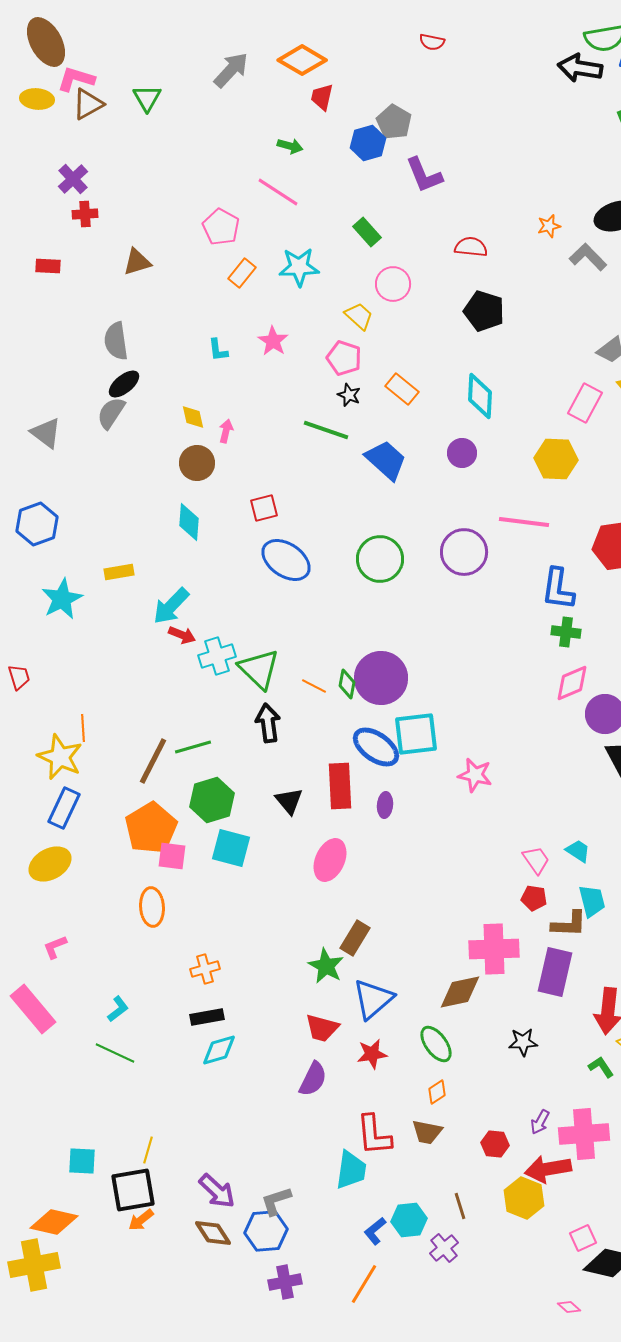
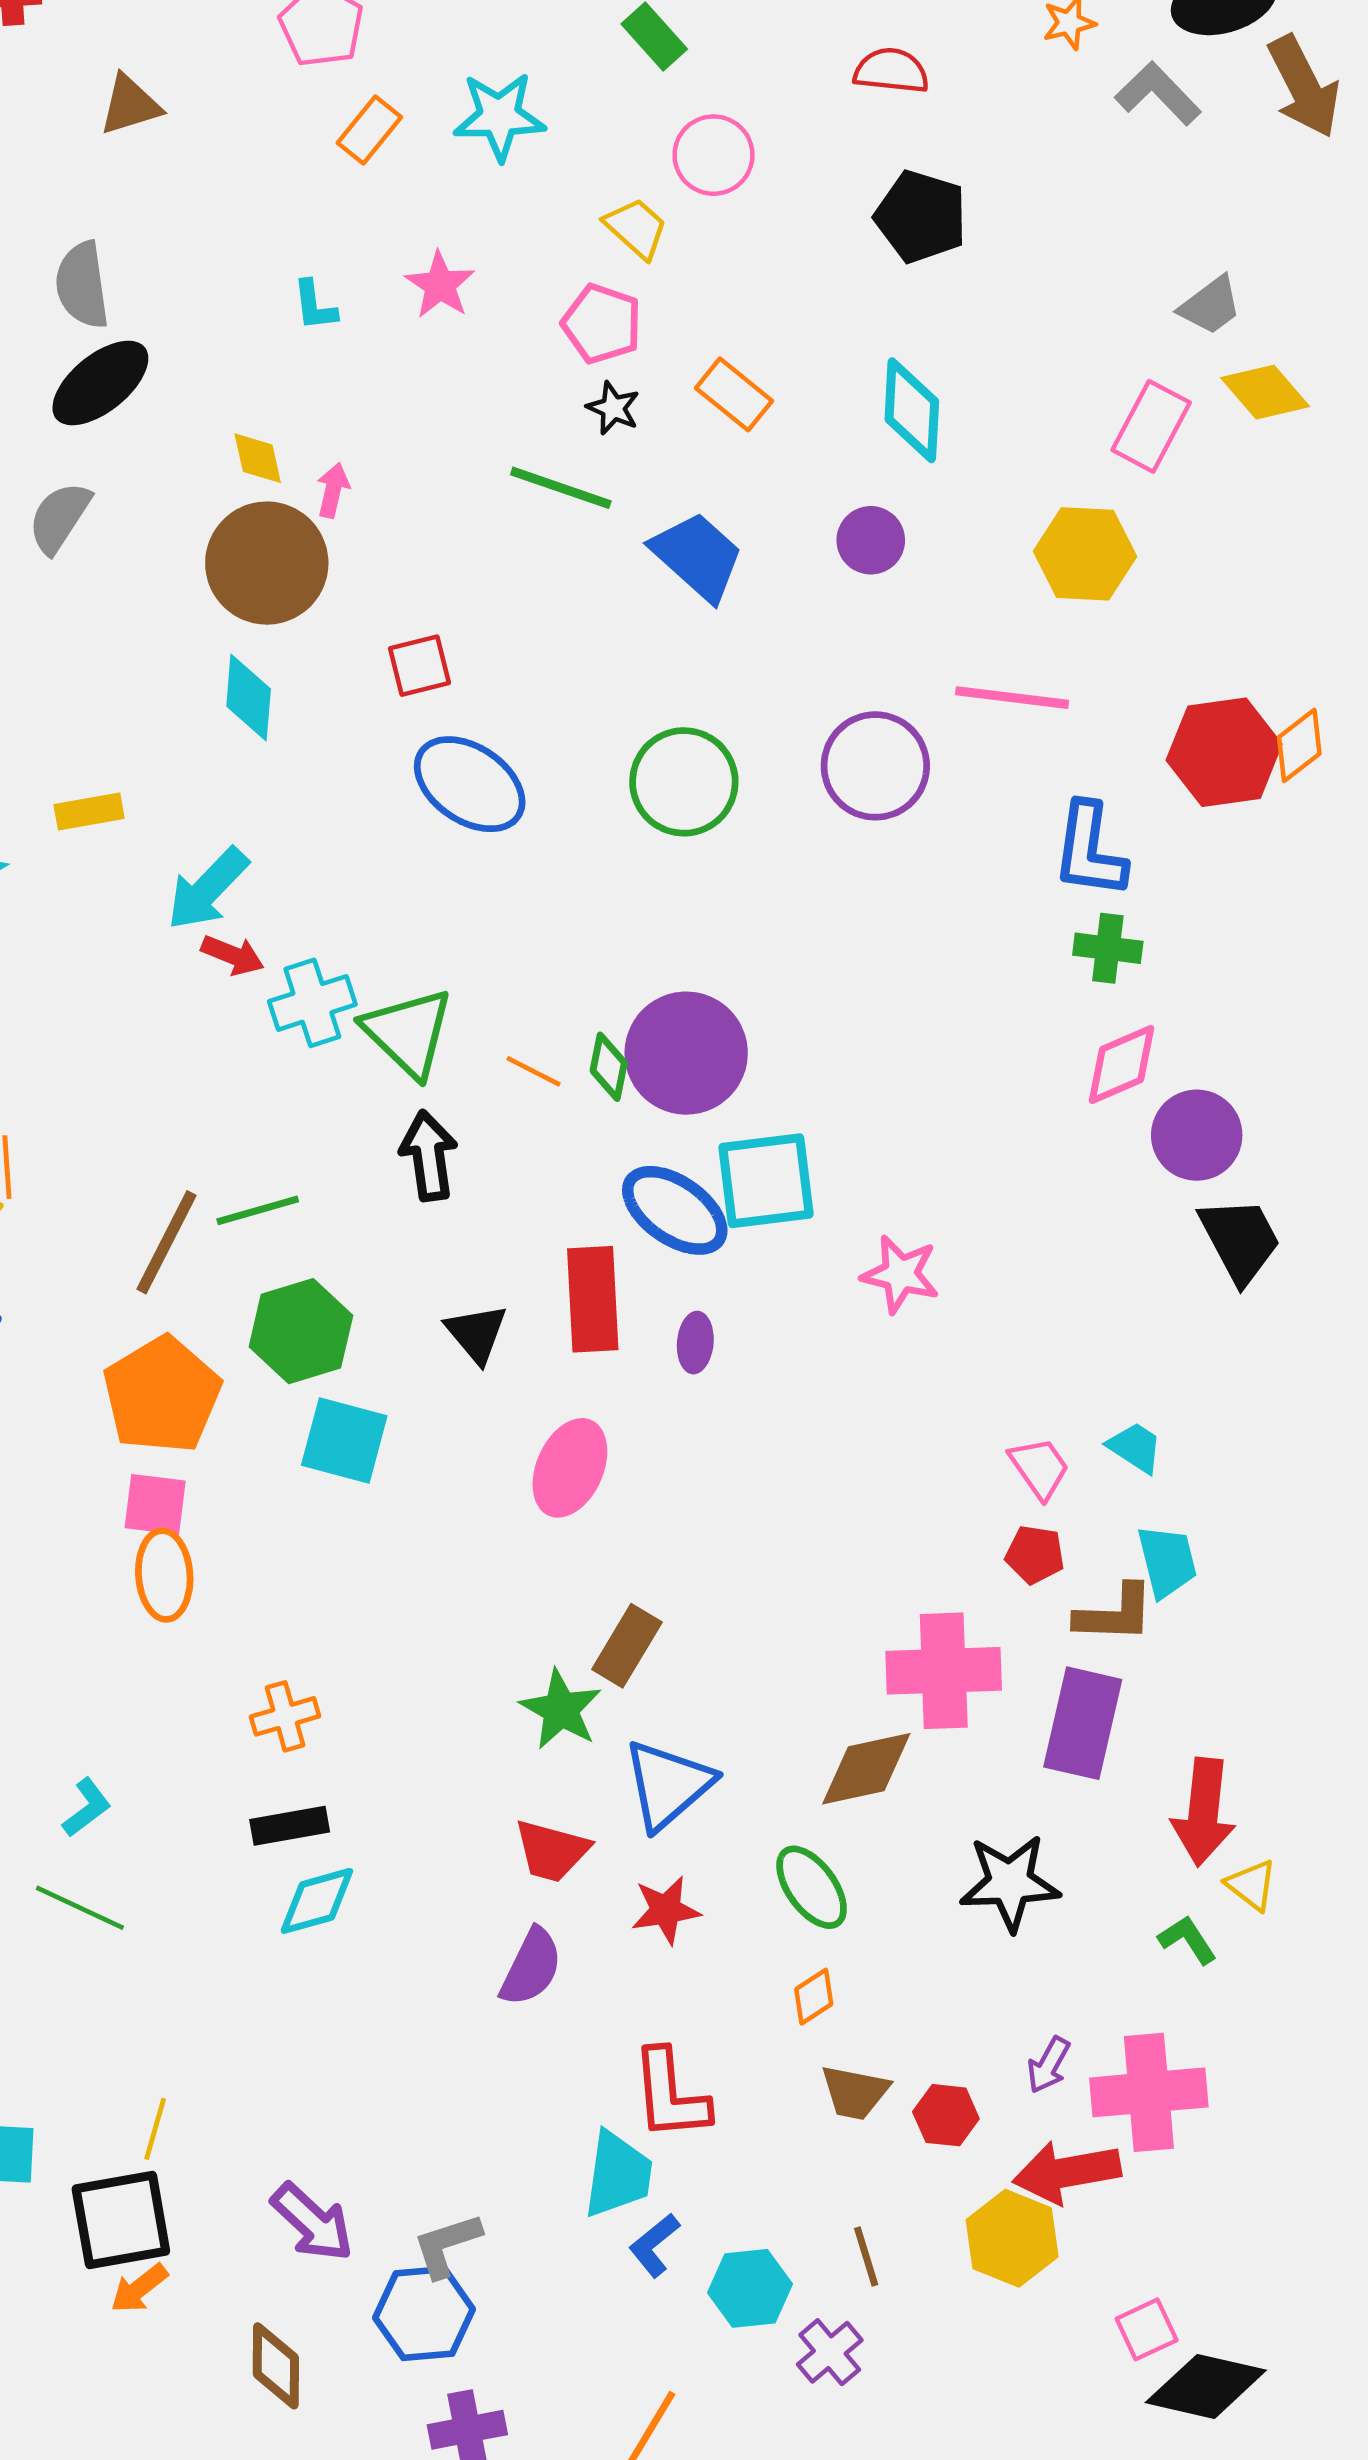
black ellipse: (124, 384) -> (100, 383), size x1.4
gray semicircle: (111, 413) -> (59, 517), moved
brown circle: (197, 463) -> (267, 563), size x1.5
pink square: (172, 856) -> (155, 1504), moved
black star: (523, 1042) -> (1010, 1883), size x1.5
brown trapezoid: (427, 1132) -> (855, 2092), moved
blue L-shape: (375, 1231) -> (654, 2245), moved
brown diamond: (213, 1233) -> (276, 2366), moved, turned 33

